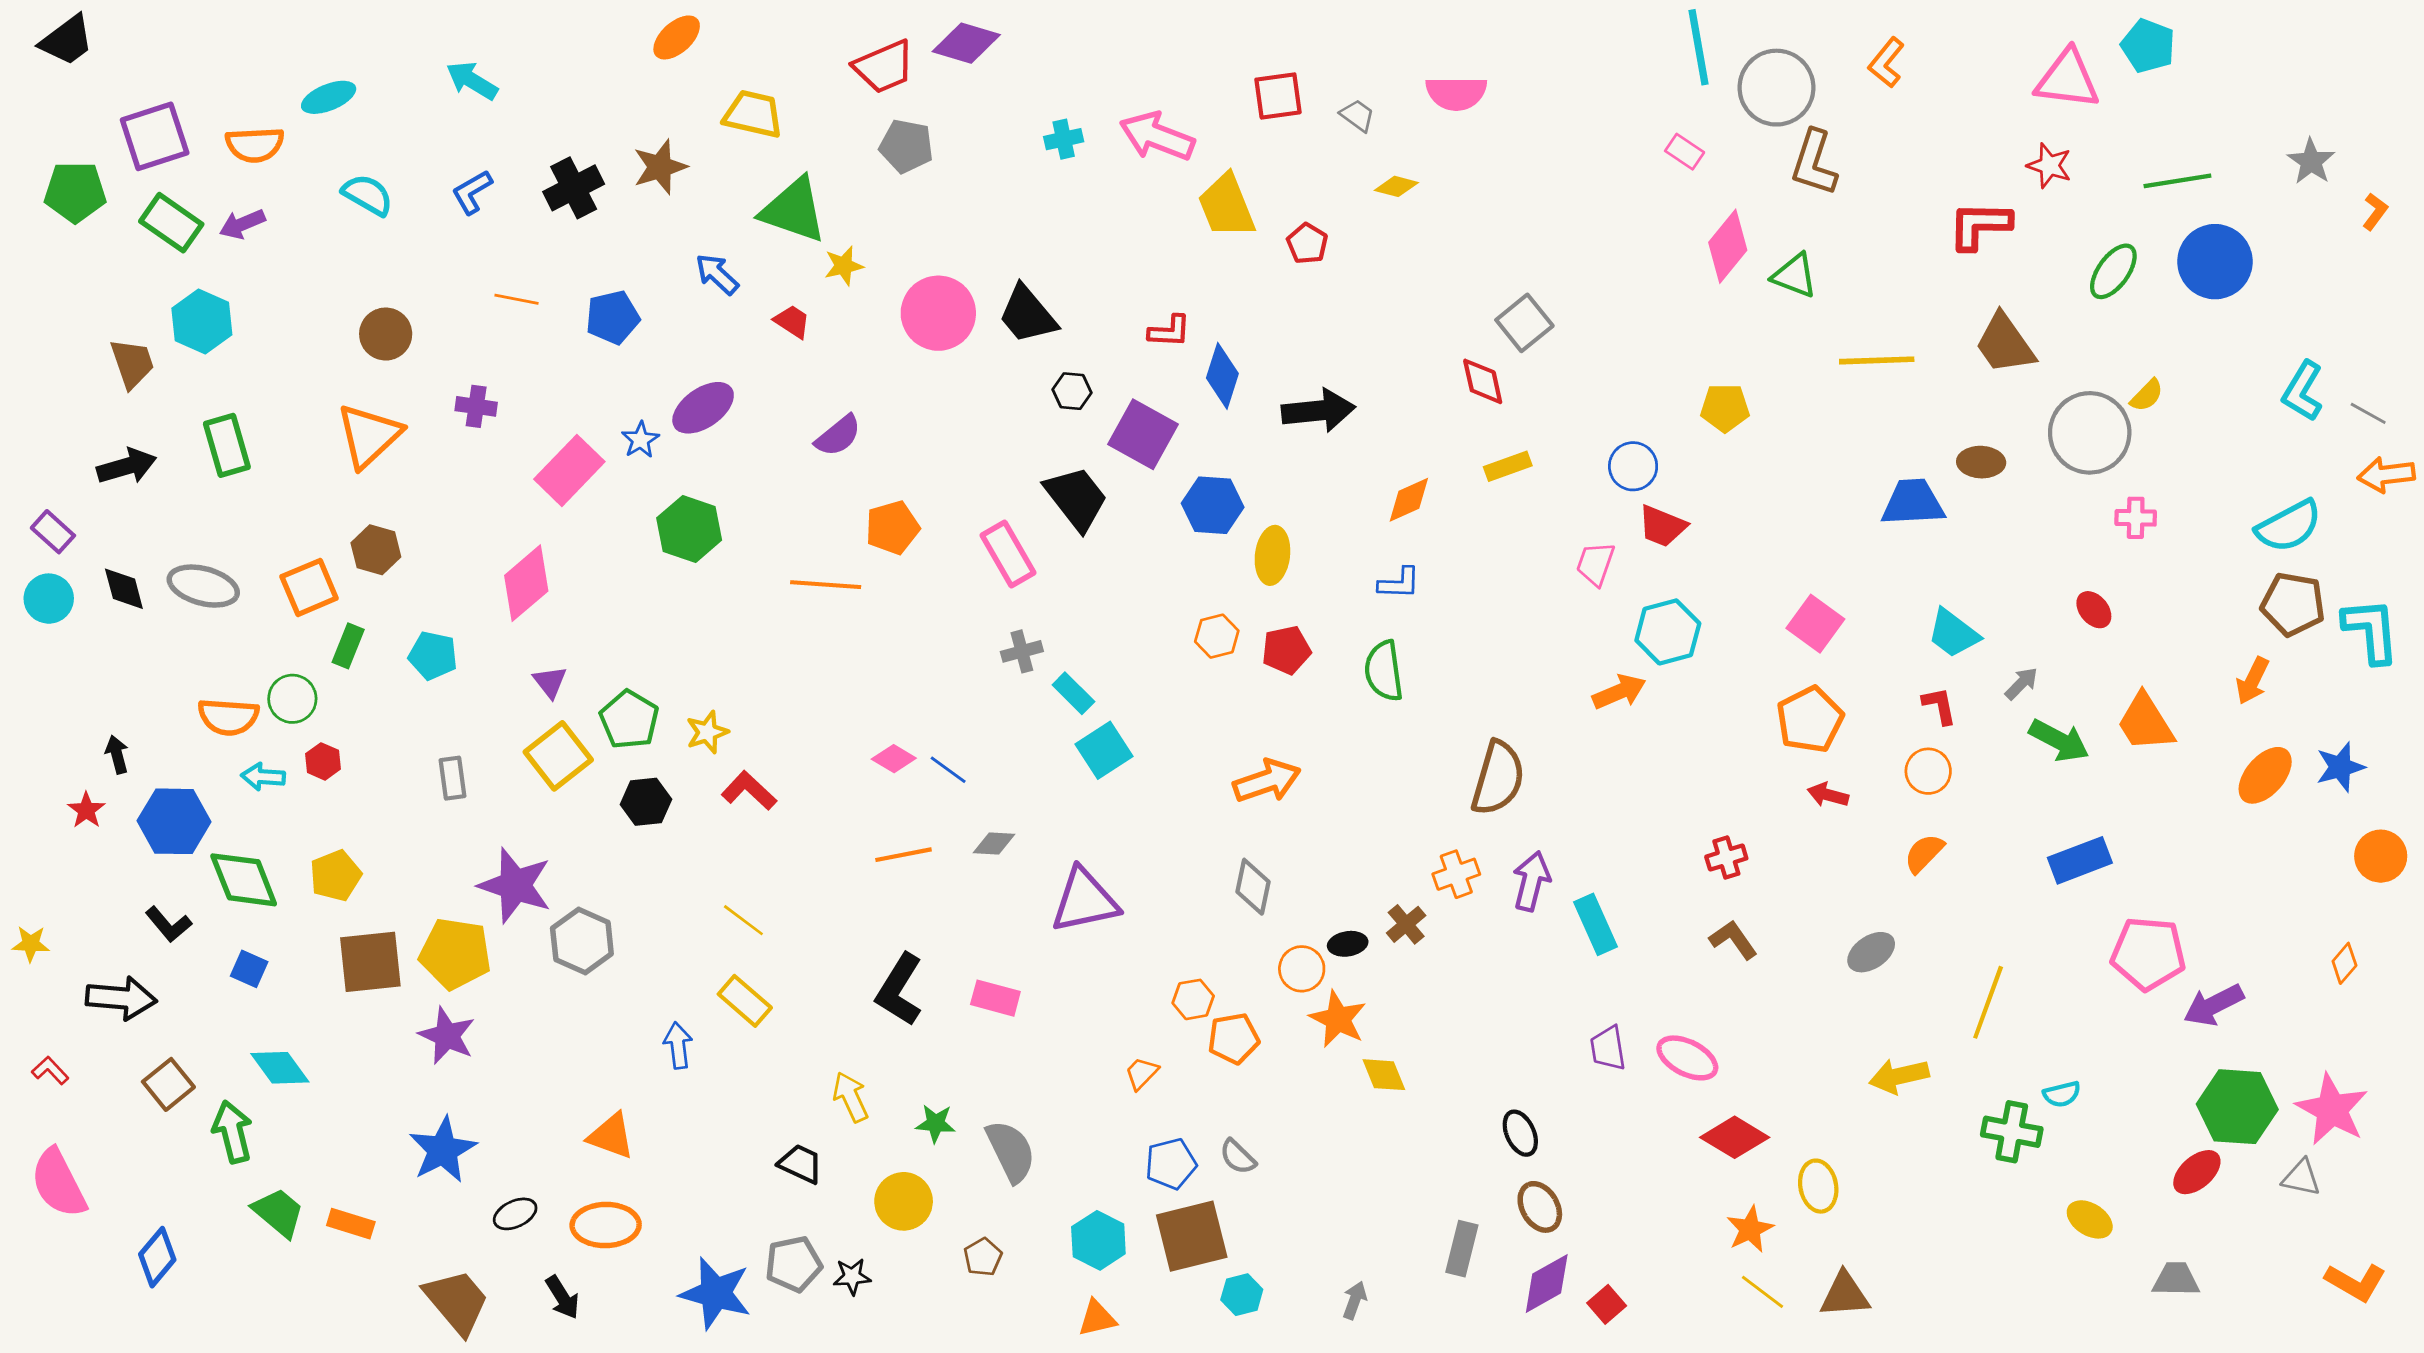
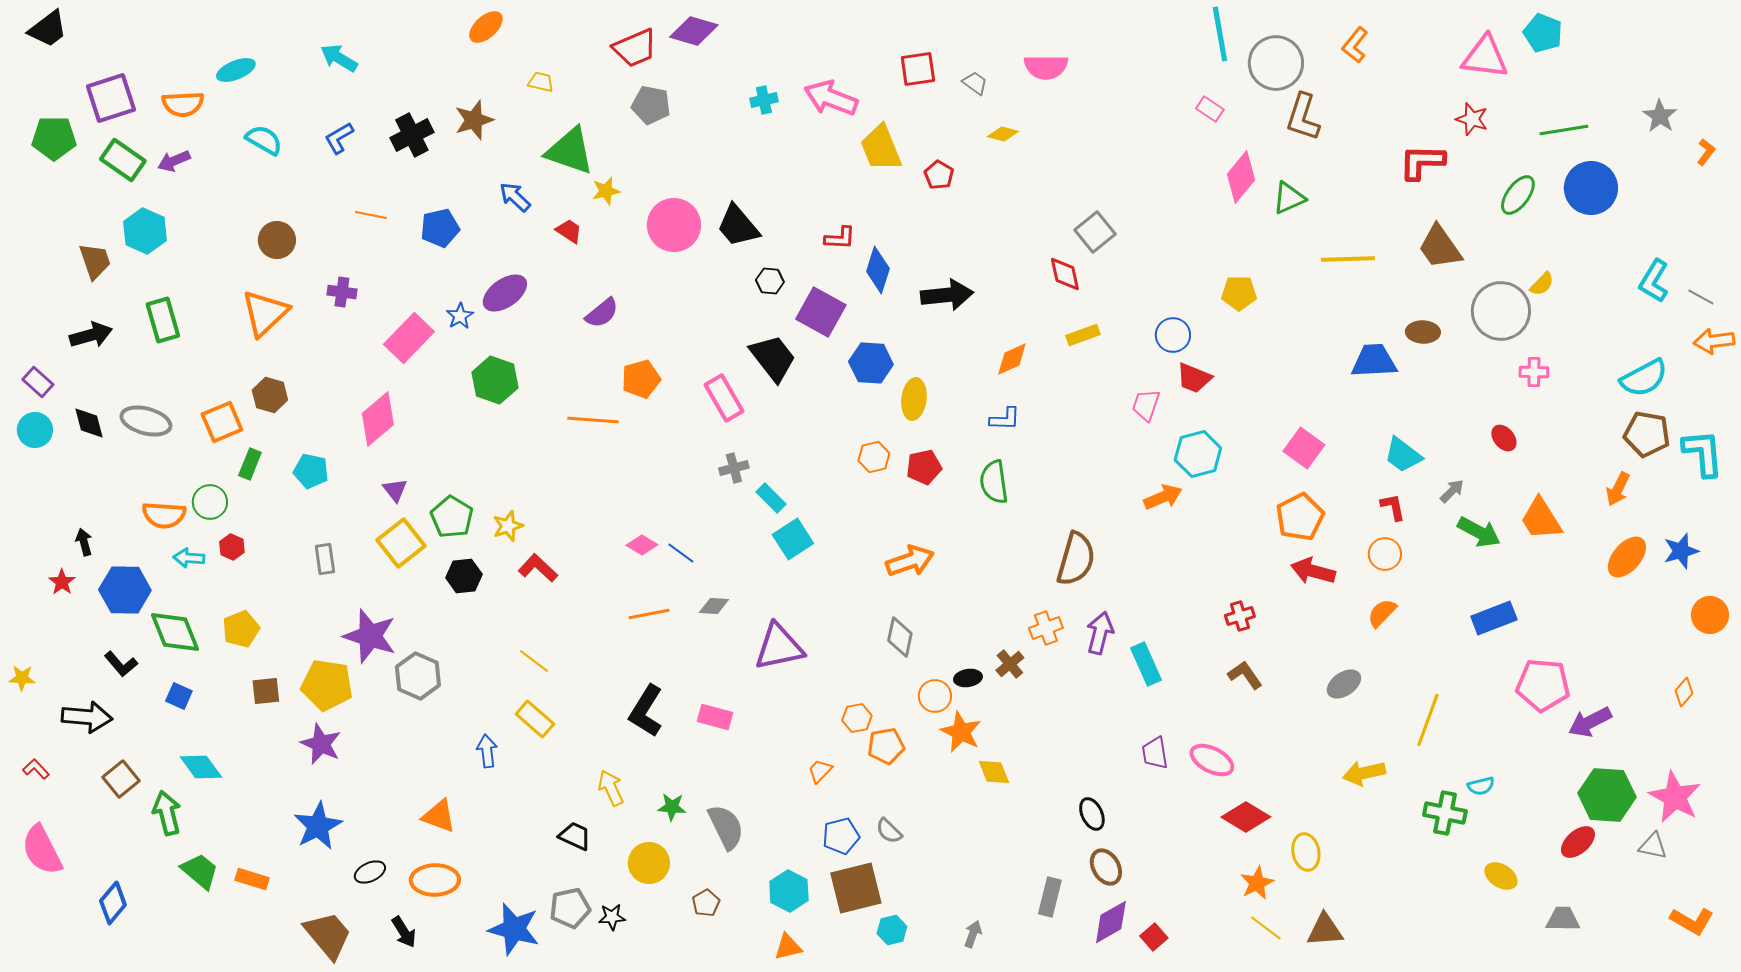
yellow trapezoid: (753, 114) -> (541, 82), size x0.6
green triangle: (1795, 276) -> (1289, 198), turned -45
red arrow: (1828, 795) -> (1313, 571), size x1.5
brown square: (370, 962) -> (266, 691), size x0.6

